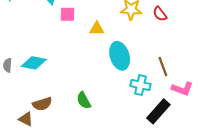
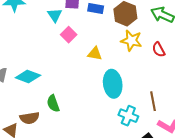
pink square: (67, 14) -> (69, 35), turned 35
green semicircle: (84, 100) -> (53, 103), moved

